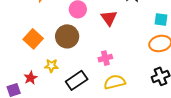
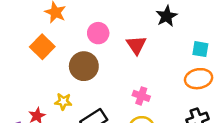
orange square: (33, 39) -> (42, 47), moved
pink cross: (105, 58) -> (141, 96), moved, turned 32

